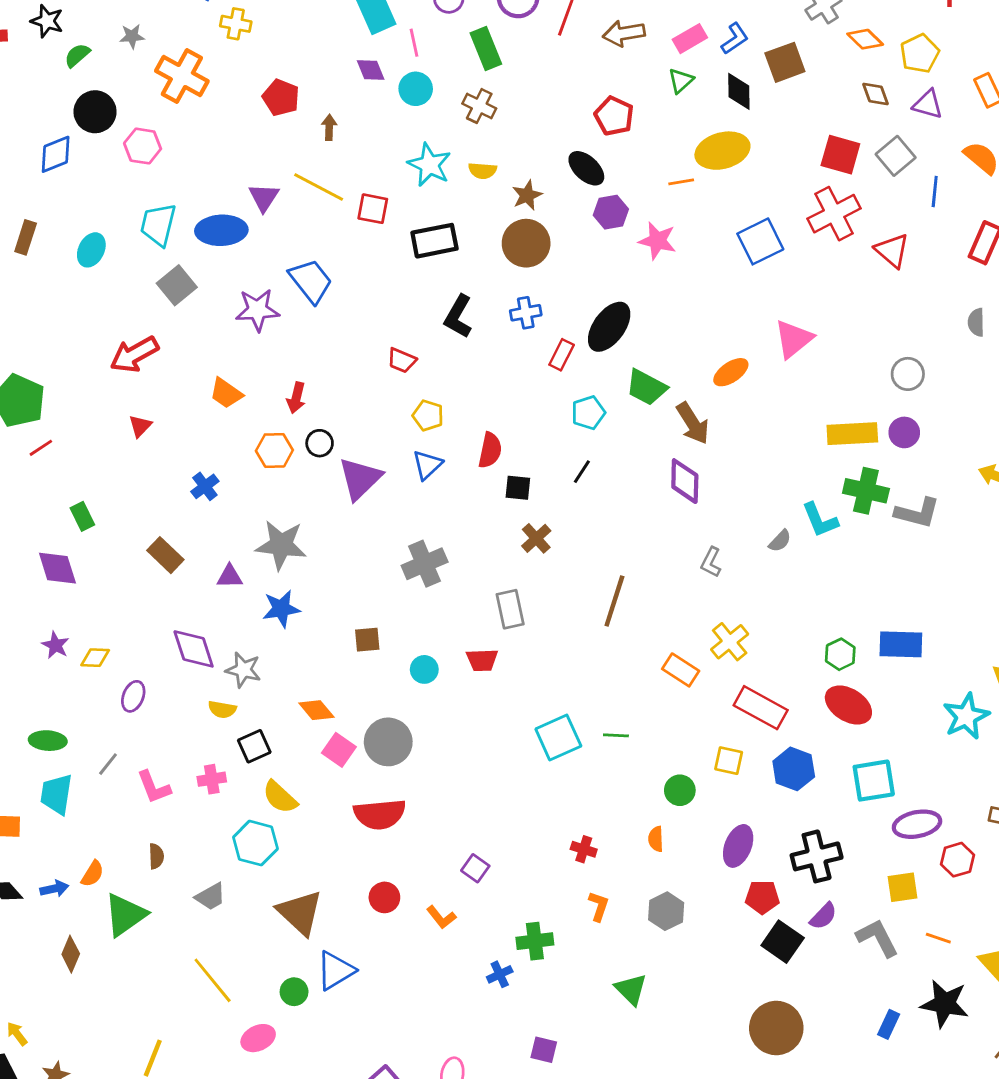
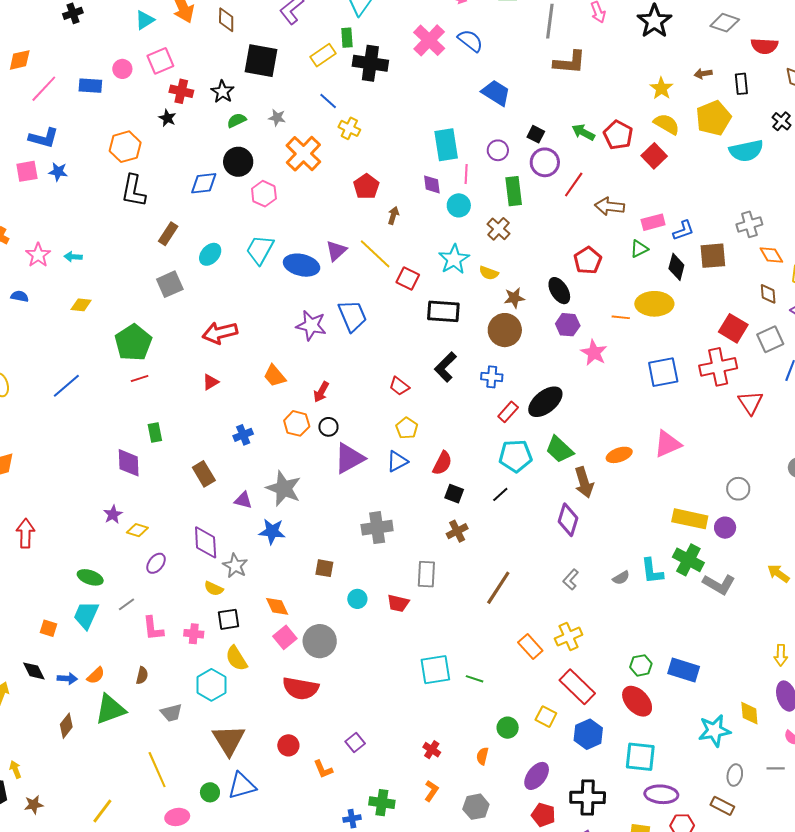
gray square: (177, 285) -> (170, 284), moved
cyan pentagon: (588, 413) -> (515, 456), size x1.4

